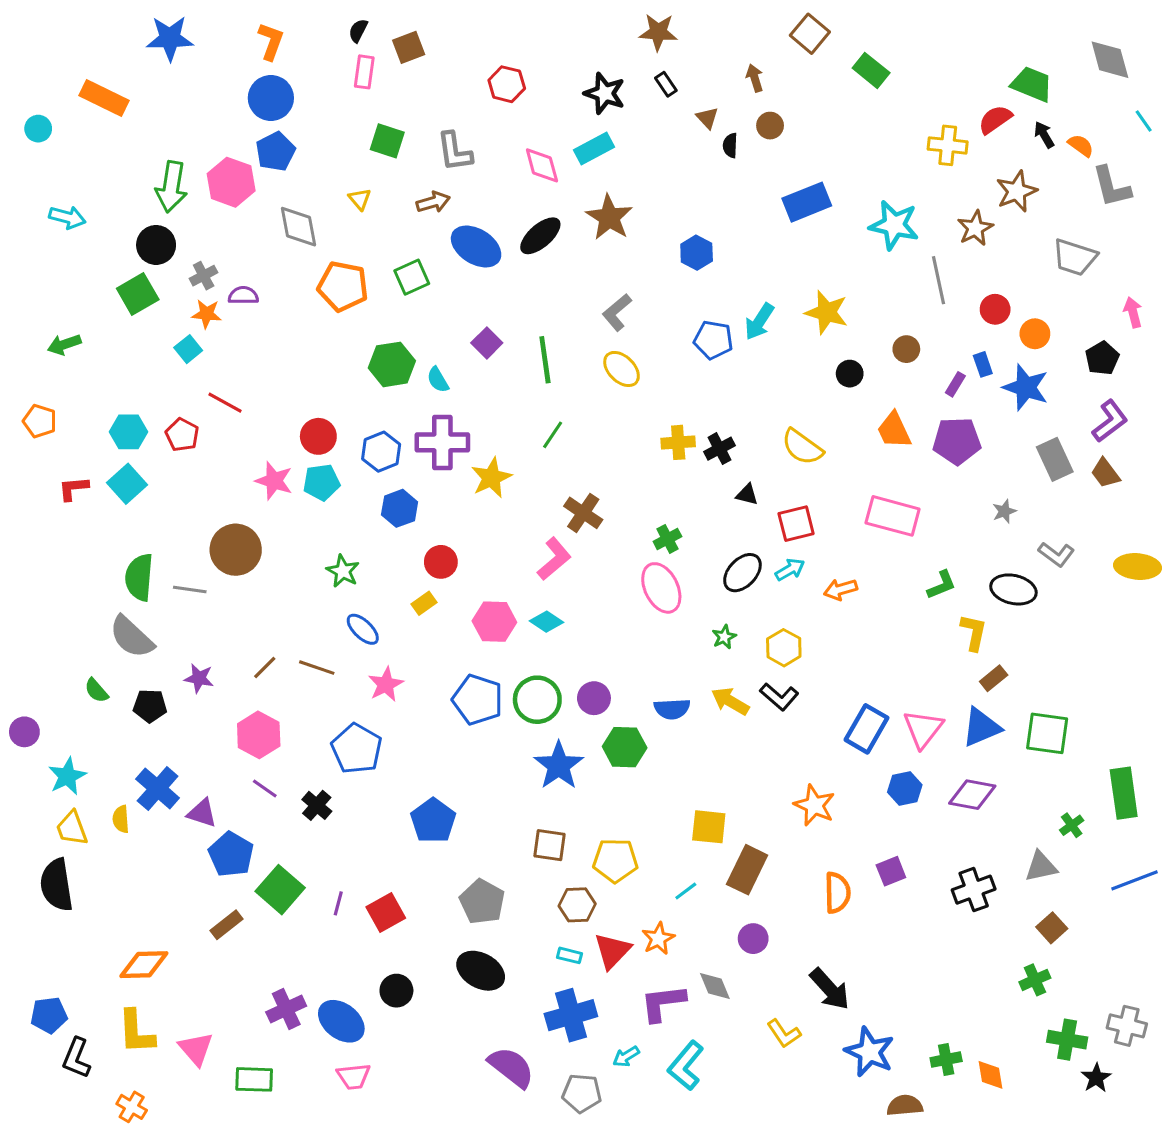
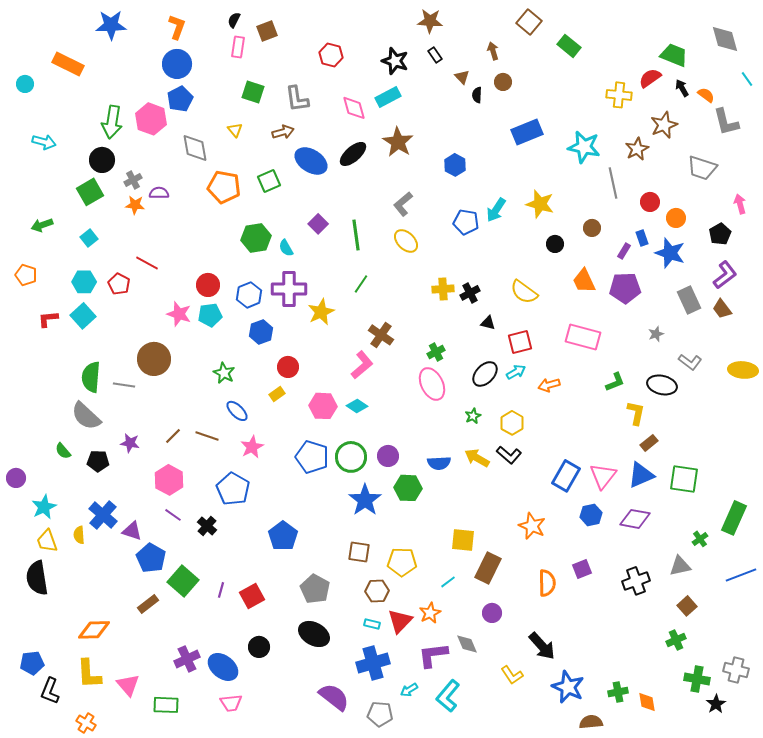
cyan square: (188, 349) -> (89, 238), moved
green rectangle: (1124, 793) -> (734, 518), turned 32

